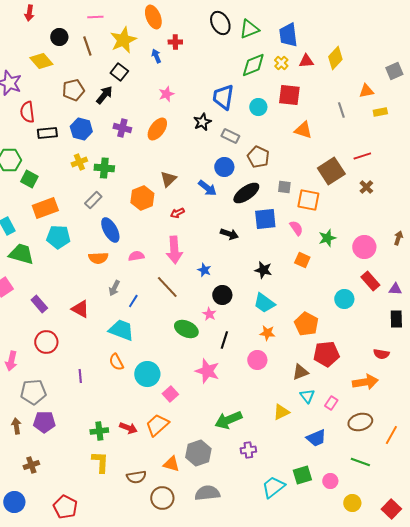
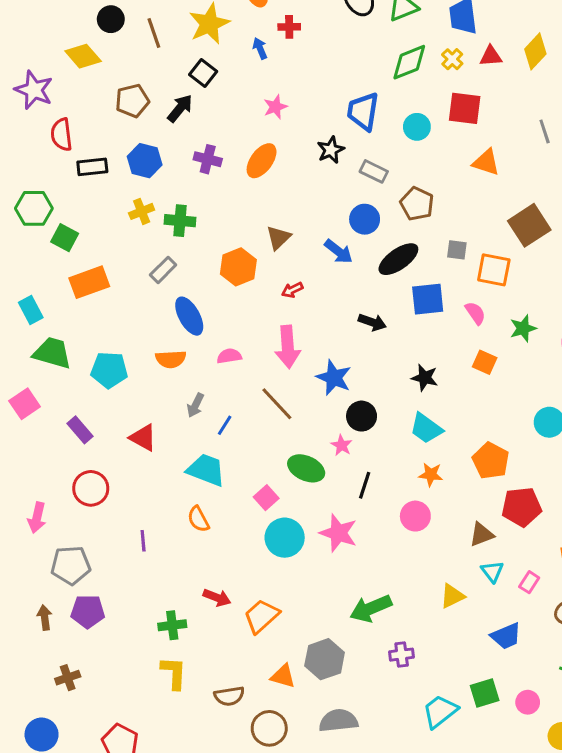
cyan pentagon: (58, 237) -> (109, 370), moved
blue star: (204, 270) -> (334, 378), size x1.6
cyan circle: (147, 374) -> (285, 538), moved
pink square: (170, 394) -> (266, 498), moved
red arrow: (128, 428) -> (217, 598), moved

